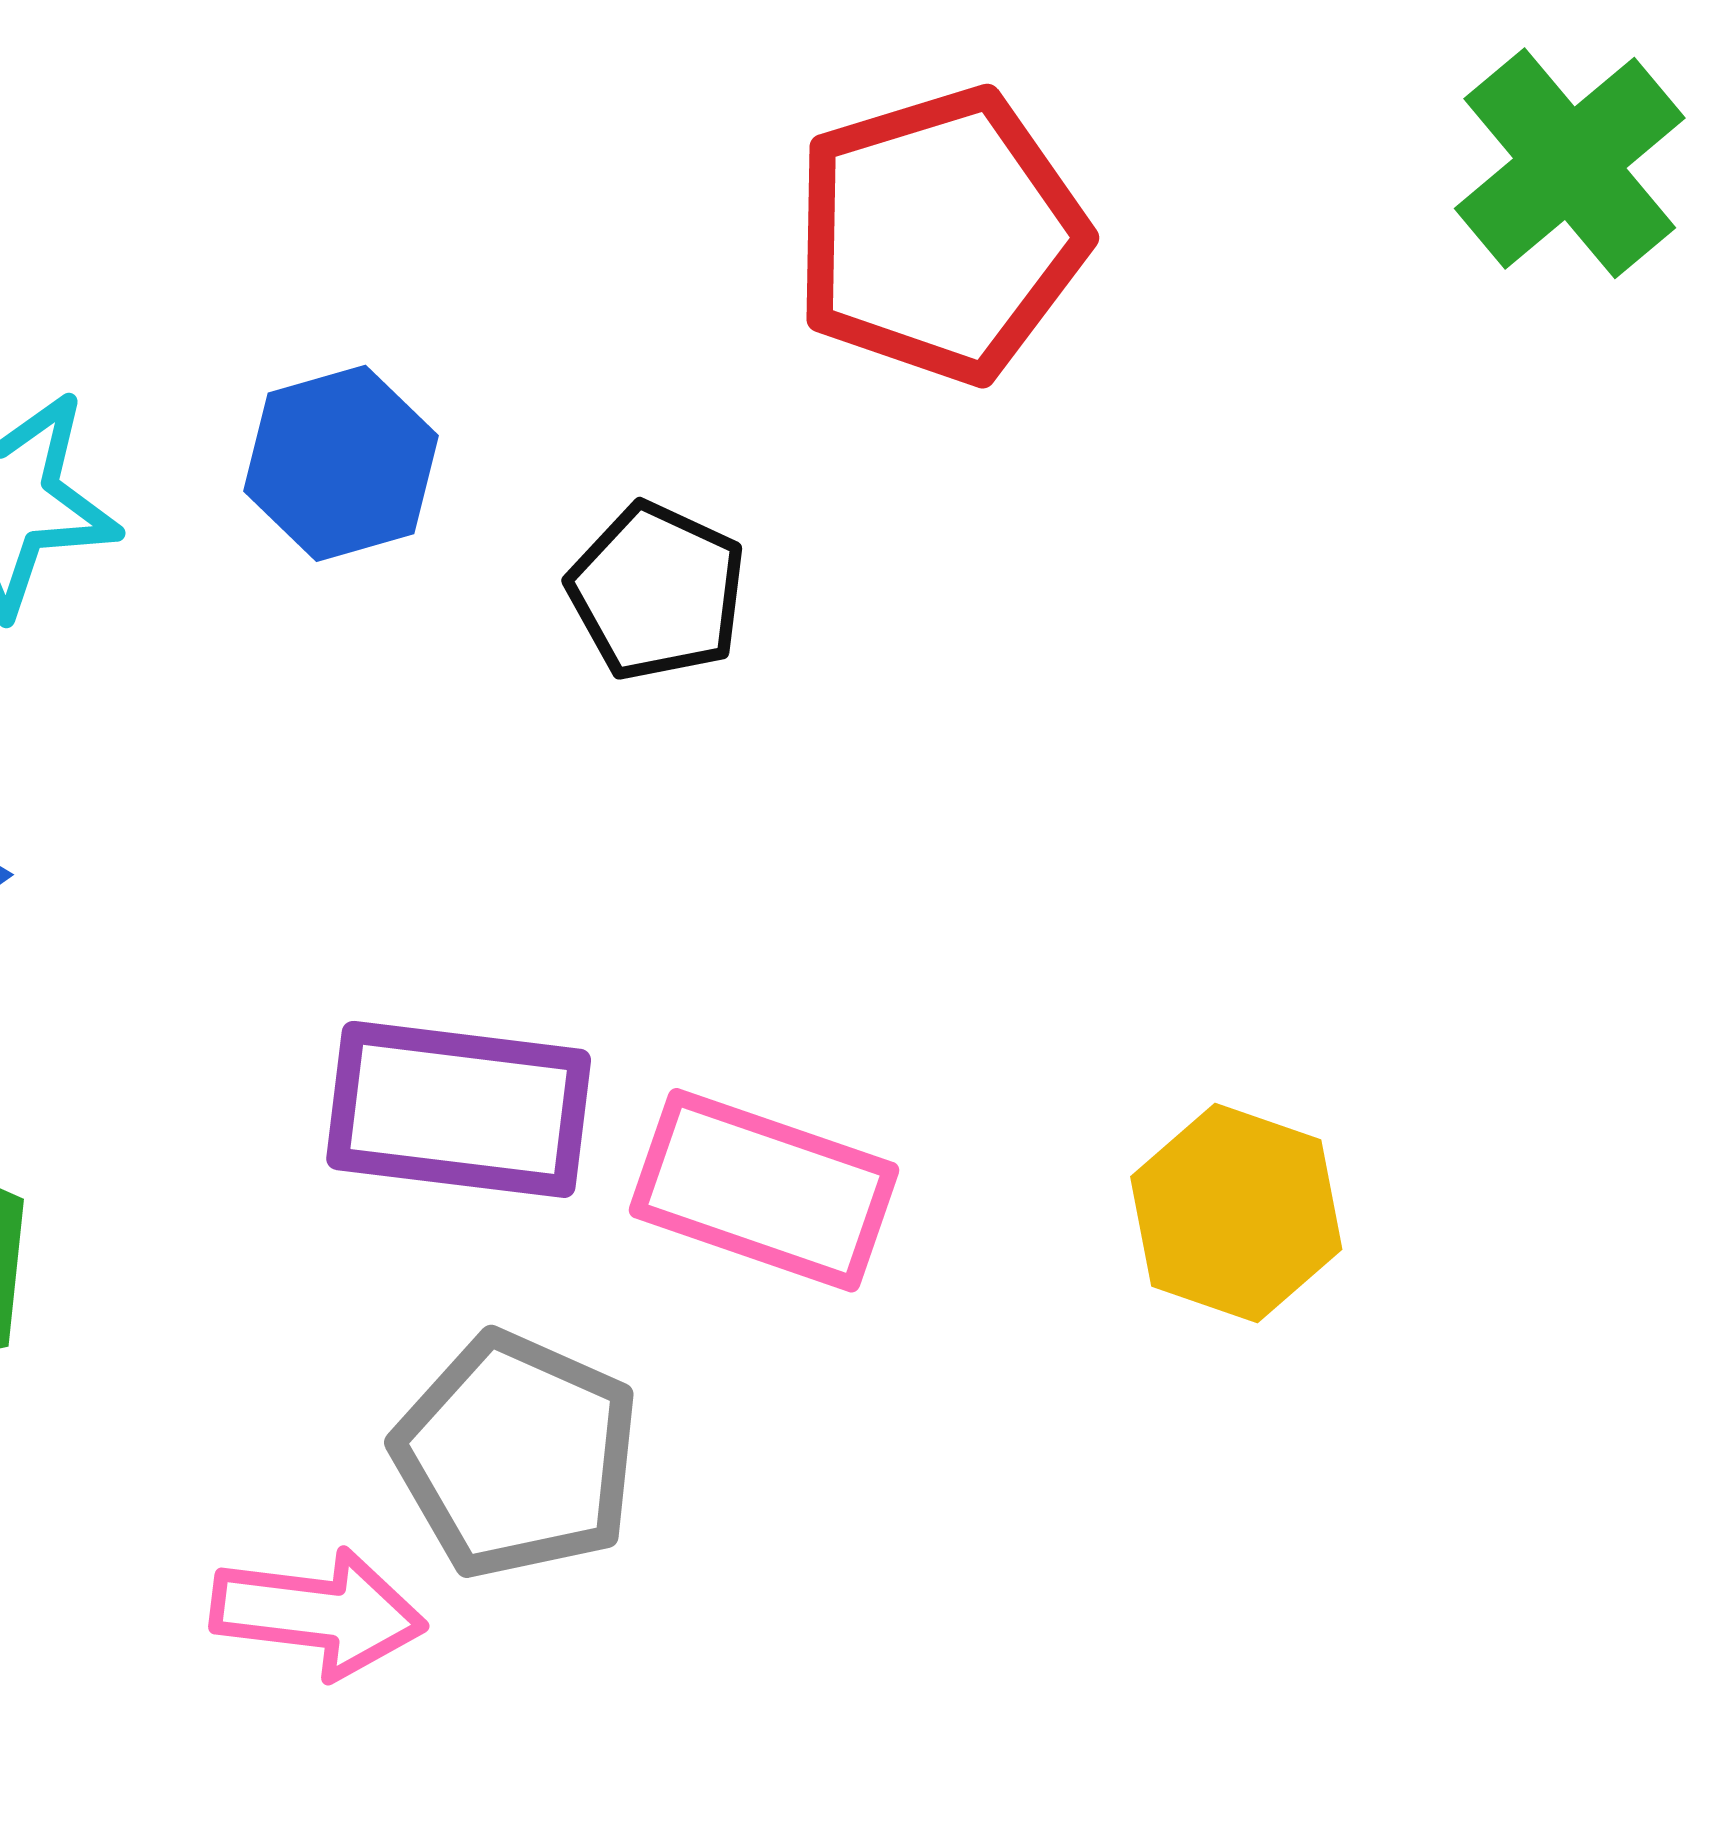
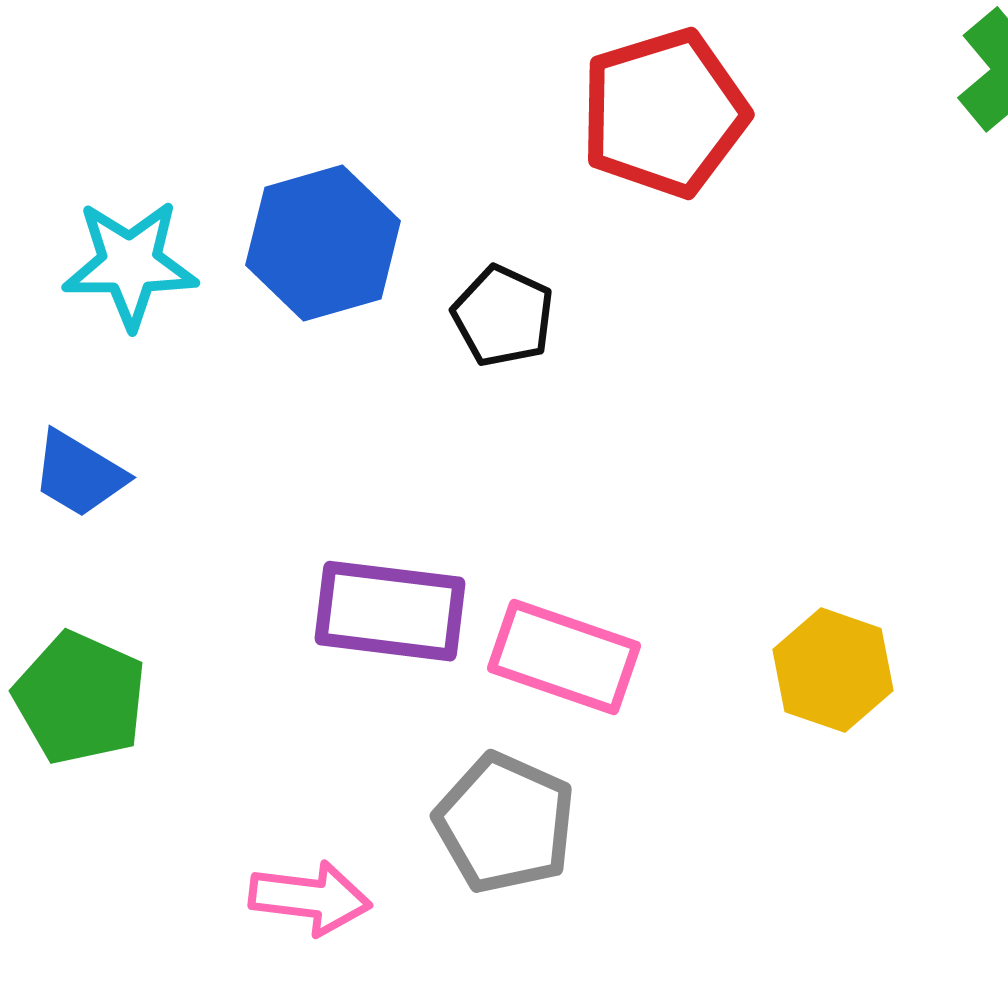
blue hexagon: (341, 463) -> (323, 243), size x1.4
gray pentagon: (517, 1455) -> (505, 823), moved

